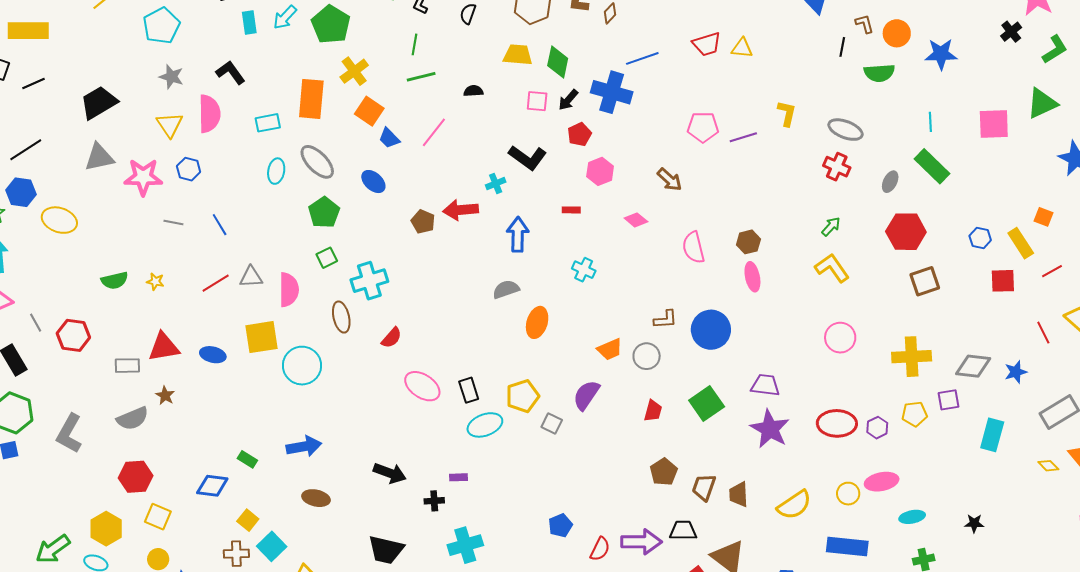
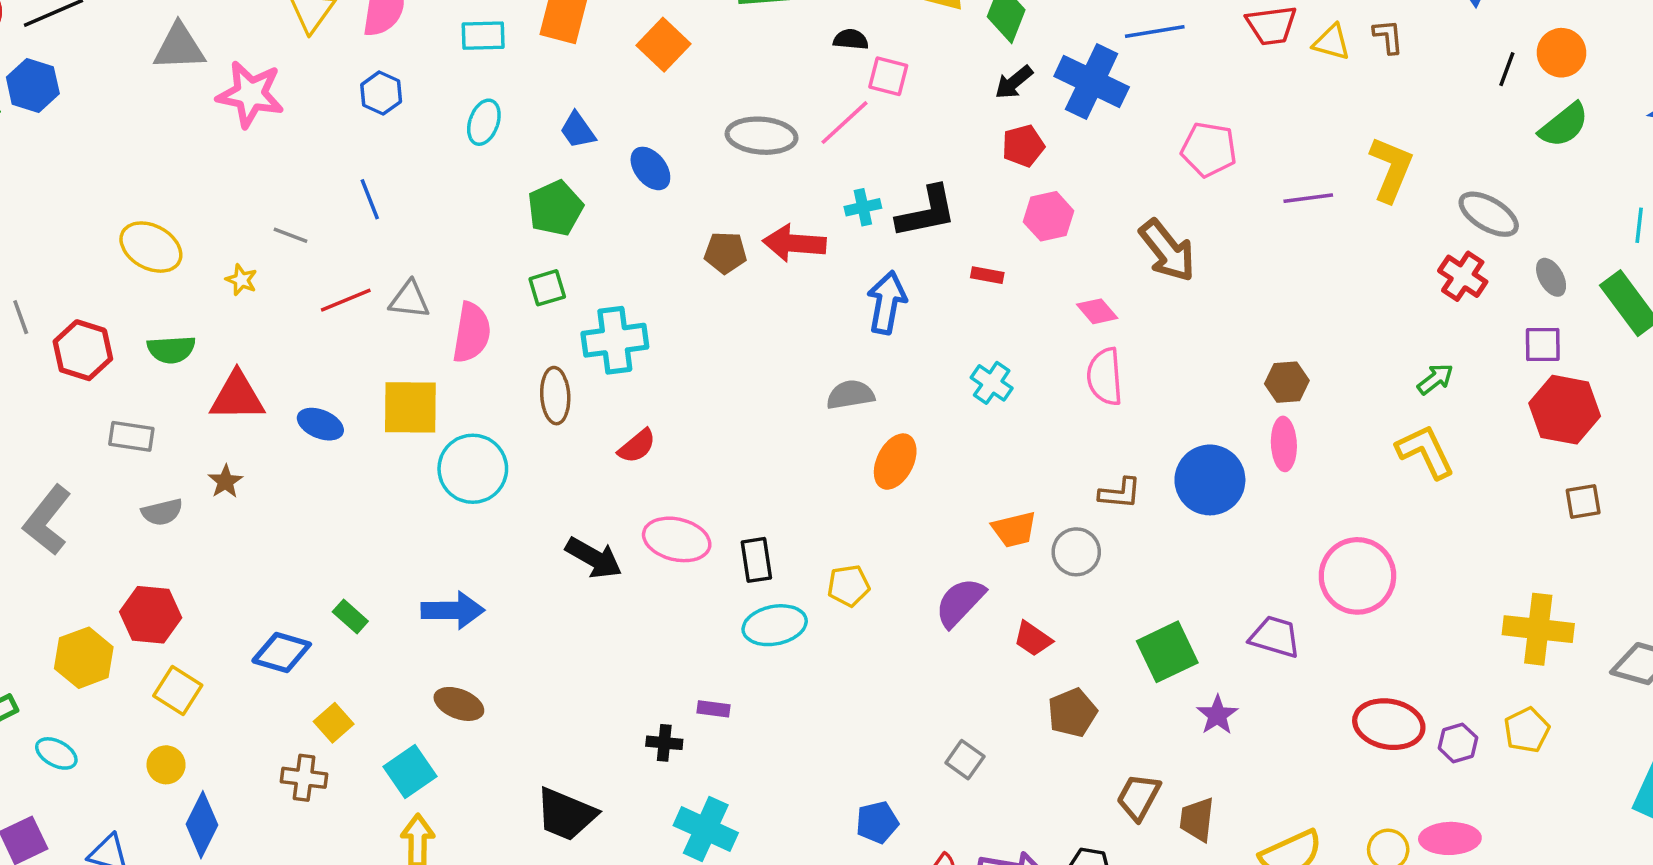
brown L-shape: (865, 24) -> (1388, 37), moved
orange circle: (897, 33) -> (1561, 53), moved
green semicircle: (879, 73) -> (1564, 125), turned -44
pink square: (537, 101) -> (888, 76), moved
yellow L-shape: (787, 113) -> (1391, 169), size x1.4
pink pentagon: (703, 127) -> (1209, 149), moved
pink line: (434, 132) -> (844, 123), moved
blue trapezoid: (389, 138) -> (578, 130), moved
black L-shape: (528, 158) -> (927, 212), moved, turned -57
gray ellipse: (317, 162) -> (762, 136), moved, turned -51
blue hexagon: (189, 169) -> (381, 93), moved
brown arrow: (669, 180) -> (1167, 251), size x1.4
gray ellipse: (890, 182) -> (1551, 277), moved, turned -65
yellow ellipse: (59, 220) -> (151, 247), moved
gray line: (173, 222) -> (290, 235), moved
brown pentagon: (423, 222) -> (725, 253), turned -30
pink semicircle: (694, 247) -> (1105, 377), moved
green semicircle: (115, 280) -> (171, 349), moved
brown square: (925, 281) -> (1583, 501), size x0.7
blue circle: (711, 330) -> (1210, 480), moved
pink circle: (840, 338) -> (1357, 576), moved, size x1.4
gray rectangle: (127, 366) -> (131, 436), moved
pink ellipse: (422, 386) -> (677, 539), turned -30
yellow pentagon: (523, 396) -> (849, 586), size x0.7
purple square: (949, 400) -> (1543, 345), moved
red trapezoid: (653, 411) -> (1033, 639), moved, turned 100
yellow pentagon: (914, 414) -> (1527, 730), turned -30
gray semicircle: (133, 418) -> (162, 512), size x0.7
gray square: (552, 423) -> (965, 760), moved
purple star: (770, 429) -> (1217, 715), moved, size x0.6
brown pentagon: (664, 472) -> (1072, 713), moved
black arrow: (390, 473) -> (594, 558), moved
yellow hexagon: (106, 529) -> (84, 658), moved
cyan cross: (465, 545) -> (706, 829), turned 32
cyan square: (272, 546) -> (410, 772), moved

